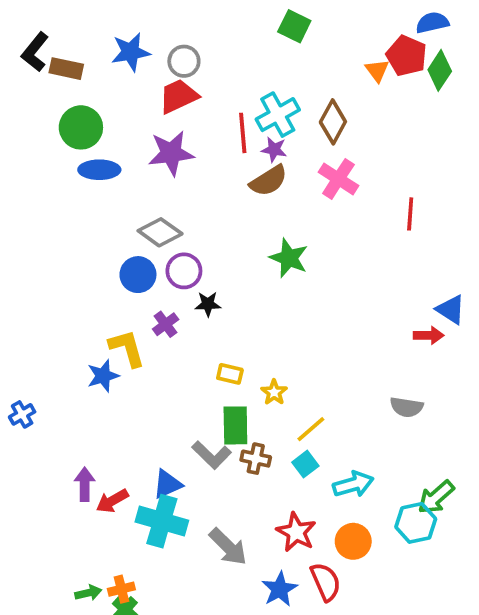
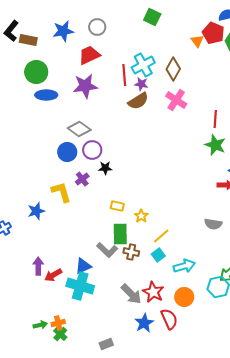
gray circle: (184, 61) -> (97, 27), moved
green star: (289, 258) -> (215, 145), moved
blue star: (103, 376) -> (36, 211), moved
gray arrow: (228, 547) -> (131, 294), moved

